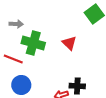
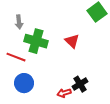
gray arrow: (16, 24) -> (19, 22), turned 80
black cross: (77, 86) -> (80, 84), turned -35

